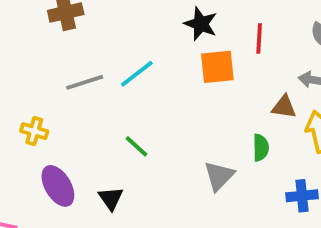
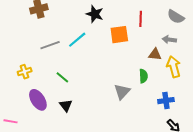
black star: (201, 24) -> (95, 14), moved
yellow cross: (34, 131) -> (25, 72), turned -32
green line: (137, 146) -> (62, 77), moved

